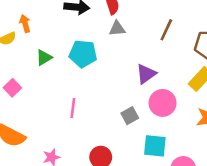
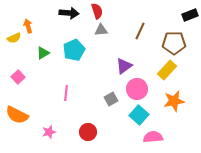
cyan pentagon: (83, 54) -> (74, 50), turned -30
cyan square: (155, 146) -> (139, 115), moved, turned 36

